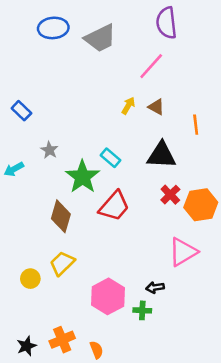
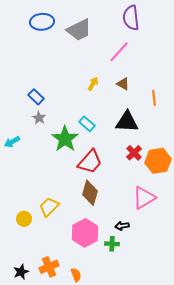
yellow arrow: (128, 106) -> (93, 84), moved
blue rectangle: (21, 111) -> (36, 97), moved
cyan arrow: (14, 169) -> (12, 142), moved
brown diamond: (61, 216) -> (90, 193), moved

